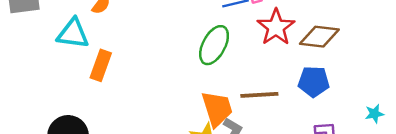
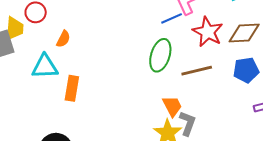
brown line: (259, 95) -> (197, 71), moved
orange trapezoid: (217, 109) -> (172, 106), size x0.7

